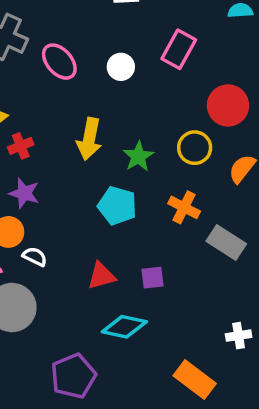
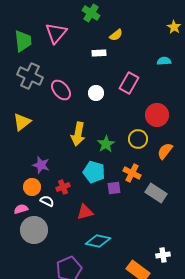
red cross: (21, 146) -> (63, 187), moved
purple square: (152, 278) -> (114, 188), moved
white cross: (239, 336) -> (163, 255), moved

